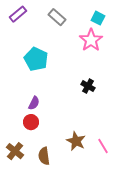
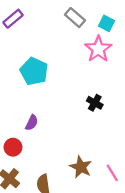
gray rectangle: (57, 17) -> (75, 18), moved
red circle: (31, 122) -> (13, 147), moved

